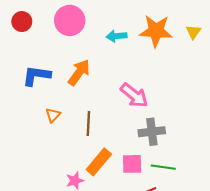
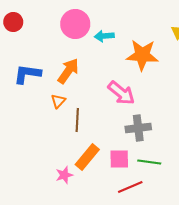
pink circle: (70, 20) -> (75, 24), moved
orange star: (156, 31) -> (142, 55), moved
orange triangle: (53, 115) -> (58, 101), moved

